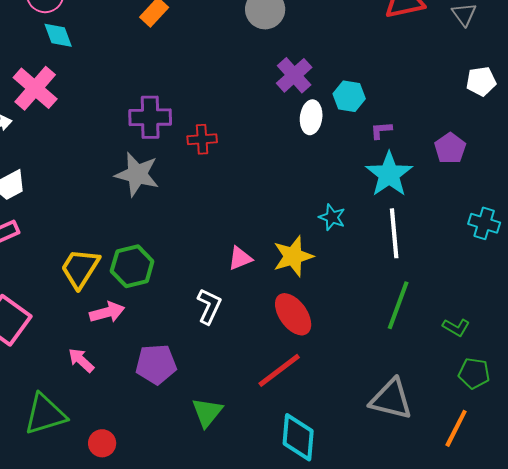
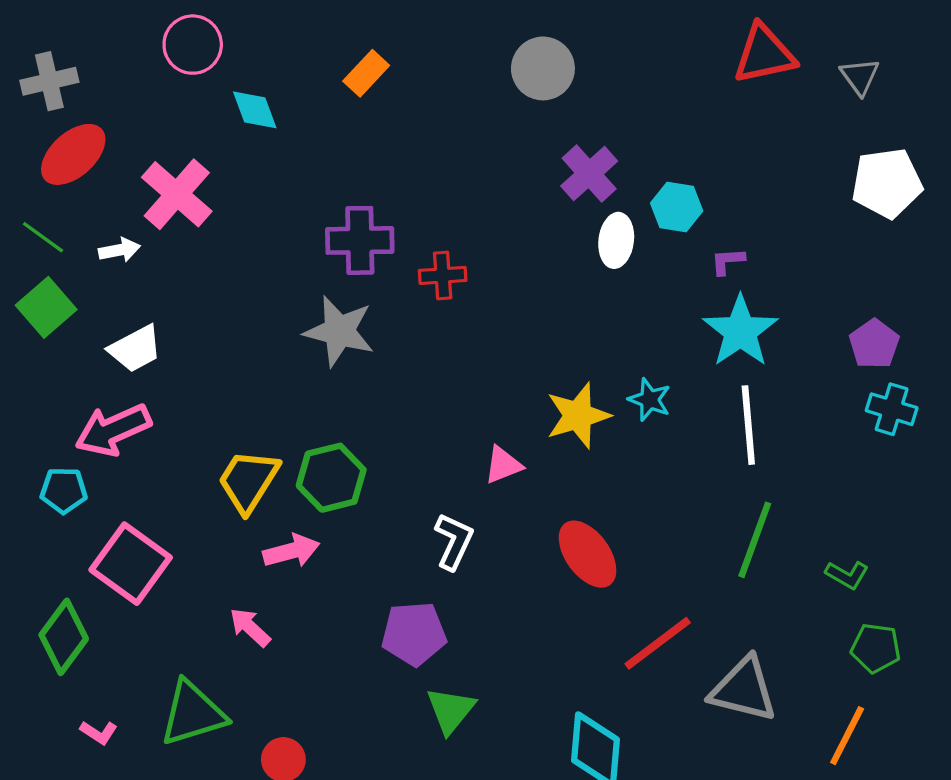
cyan diamond: (58, 35) -> (255, 110), moved
white pentagon: (481, 81) -> (887, 183), size x1.5
purple pentagon: (450, 148) -> (874, 344), moved
yellow star: (293, 256) -> (578, 416), moved
purple pentagon: (156, 364) -> (414, 634), moved
red line: (279, 370) -> (658, 643), moved

